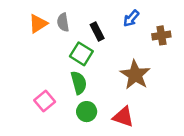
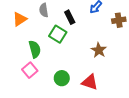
orange triangle: (38, 24) -> (20, 19), moved
brown star: (135, 75) -> (99, 50), size x0.7
green semicircle: (79, 83) -> (35, 49), moved

